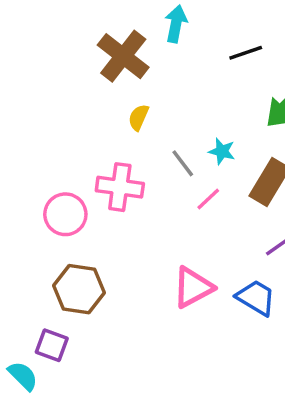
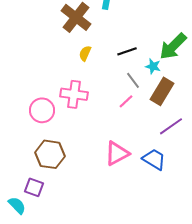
black line: (246, 53) -> (127, 51), moved
cyan star: (222, 151) -> (153, 66), moved
gray line: (183, 163) -> (133, 80), moved

